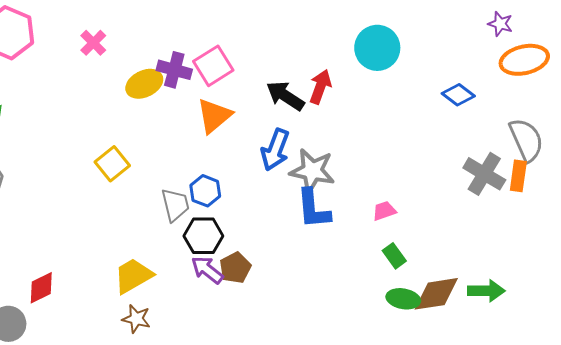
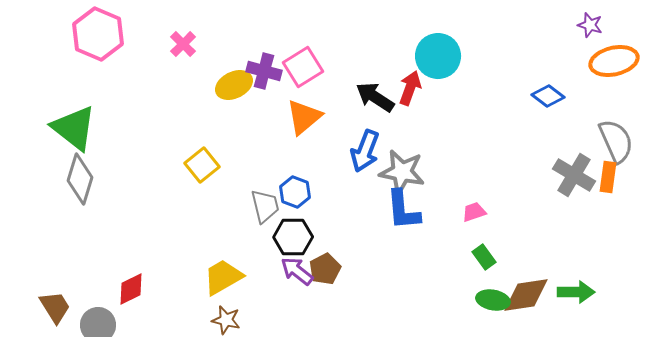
cyan circle: (377, 48) -> (438, 56), moved

